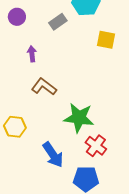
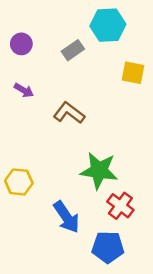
purple arrow: (32, 54) -> (24, 90), moved, turned 126
brown L-shape: (44, 87) -> (69, 113), moved

